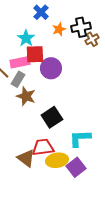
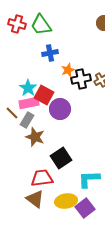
blue cross: (41, 12) -> (50, 53), turned 35
black cross: (81, 27) -> (81, 79), moved
cyan star: (26, 38) -> (28, 88), moved
red square: (35, 54) -> (44, 95), turned 30
red trapezoid: (43, 147) -> (42, 178), moved

